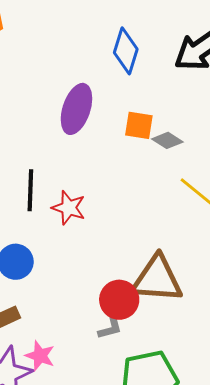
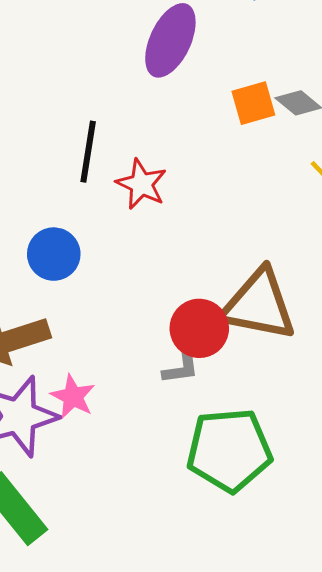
orange square: (139, 125) -> (253, 103), moved, turned -32

